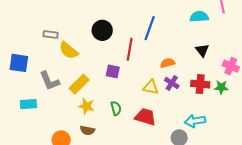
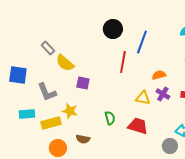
black circle: (102, 30) -> (113, 29), moved
gray rectangle: (51, 35) -> (48, 48), turned 40
purple square: (113, 71) -> (83, 83), moved
yellow rectangle: (79, 84) -> (51, 123), moved, turned 30
yellow star: (86, 106) -> (70, 111), moved

